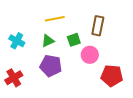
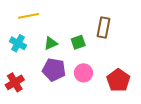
yellow line: (55, 19) -> (29, 16), moved
pink circle: (90, 55) -> (83, 73), moved
red pentagon: (112, 76) -> (118, 80), turned 30

